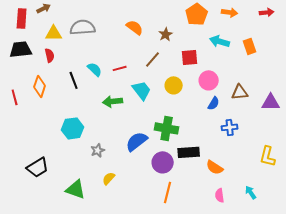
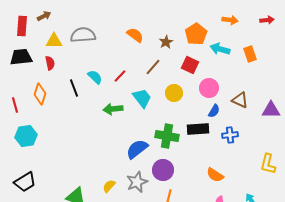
orange pentagon: (197, 14) -> (196, 34), moved
red square: (190, 57) -> (190, 65), turned 30
red line: (120, 68) -> (120, 76), turned -32
brown triangle: (240, 92) -> (240, 100), turned 30
cyan hexagon: (73, 128) -> (26, 136), moved
gray star: (98, 150) -> (137, 182), moved, size x1.5
black rectangle: (189, 152) -> (198, 129), moved
black trapezoid: (38, 167) -> (25, 182), moved

